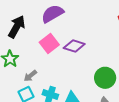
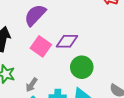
green circle: (105, 78) -> (82, 67), moved

